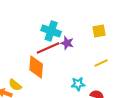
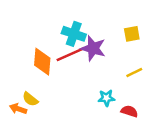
purple star: (67, 43) -> (93, 48), size x1.5
orange diamond: (36, 67) -> (42, 62), moved

